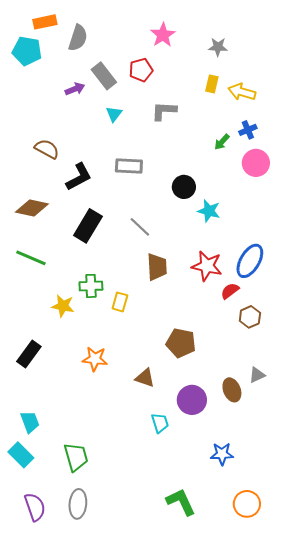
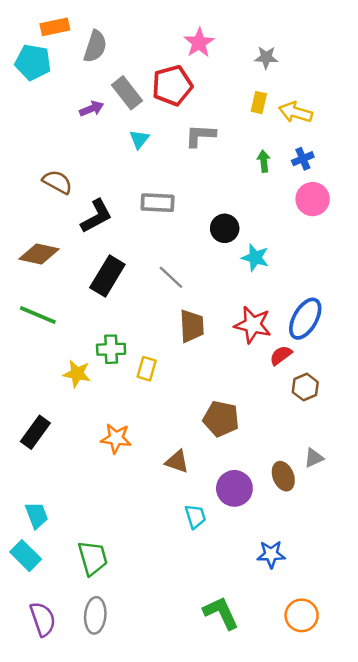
red pentagon: (141, 70) -> (172, 85), size x1.4
green arrow: (222, 142) -> (264, 161), moved, turned 132

